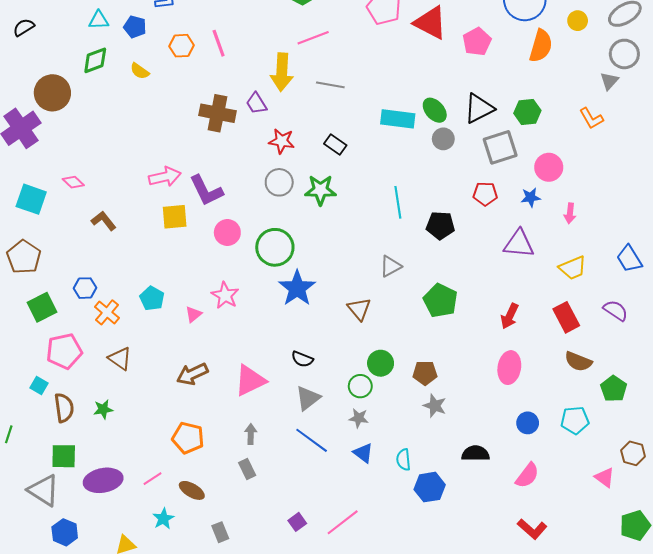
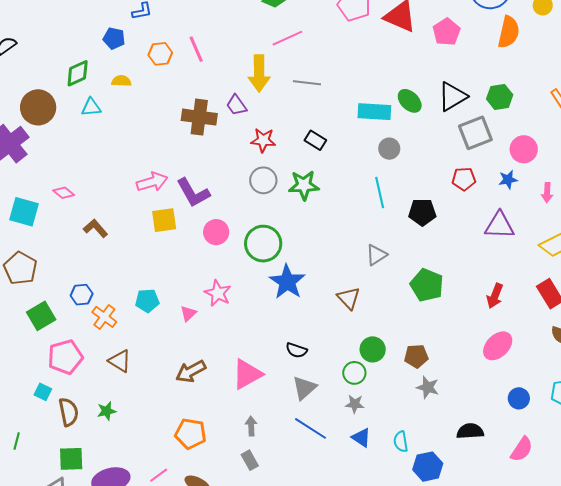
cyan triangle: (99, 20) -> (91, 107), moved
yellow semicircle: (140, 71) -> (121, 81), turned 150
gray circle: (443, 139) -> (389, 149), moved
cyan pentagon: (152, 298) -> (147, 301), turned -30
pink ellipse: (509, 368) -> (498, 346), turned 40

